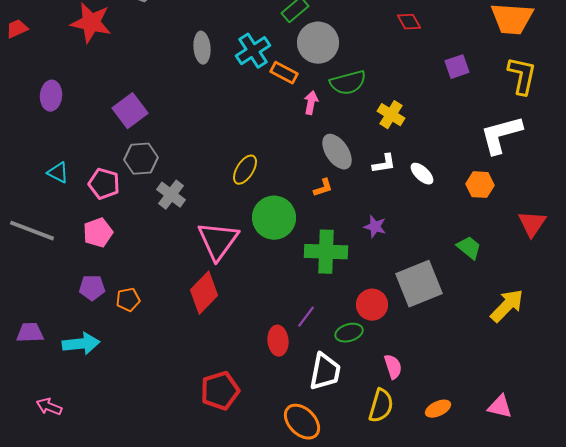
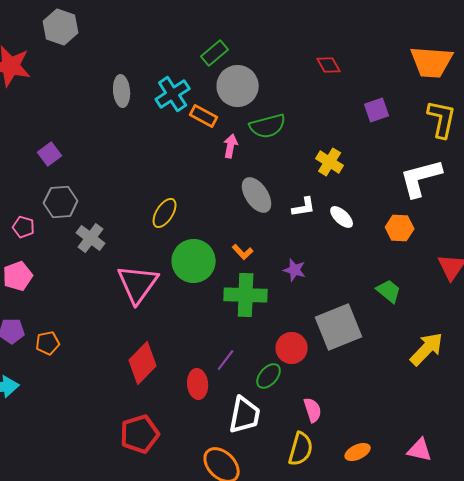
purple square: (130, 111) -> (50, 154), size x0.7
yellow cross: (391, 115) -> (330, 162), moved
pink pentagon: (104, 184) -> (24, 227), size x0.7
orange L-shape: (323, 188) -> (243, 252), moved, turned 65
red diamond: (204, 293) -> (143, 363), moved
green ellipse: (349, 333) -> (269, 376), turned -32

